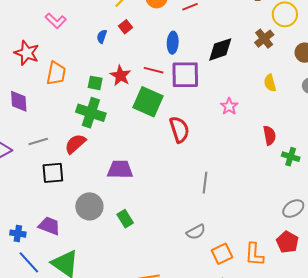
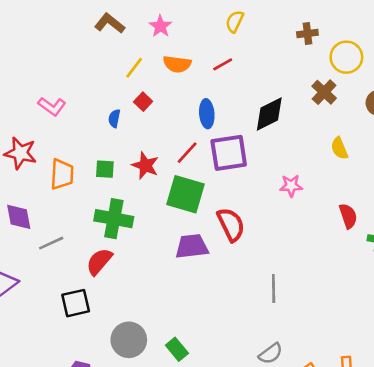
red line: (154, 70) -> (187, 153), turned -54
green square: (95, 83) -> (105, 169), moved
pink star: (229, 106) -> (291, 186), turned -30
gray line: (38, 141) -> (51, 243), moved
purple trapezoid: (120, 169) -> (192, 246), moved

